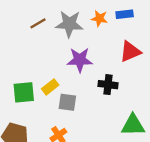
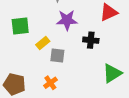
green square: (24, 92) -> (20, 26), moved
green triangle: (133, 125) -> (112, 73), turned -30

